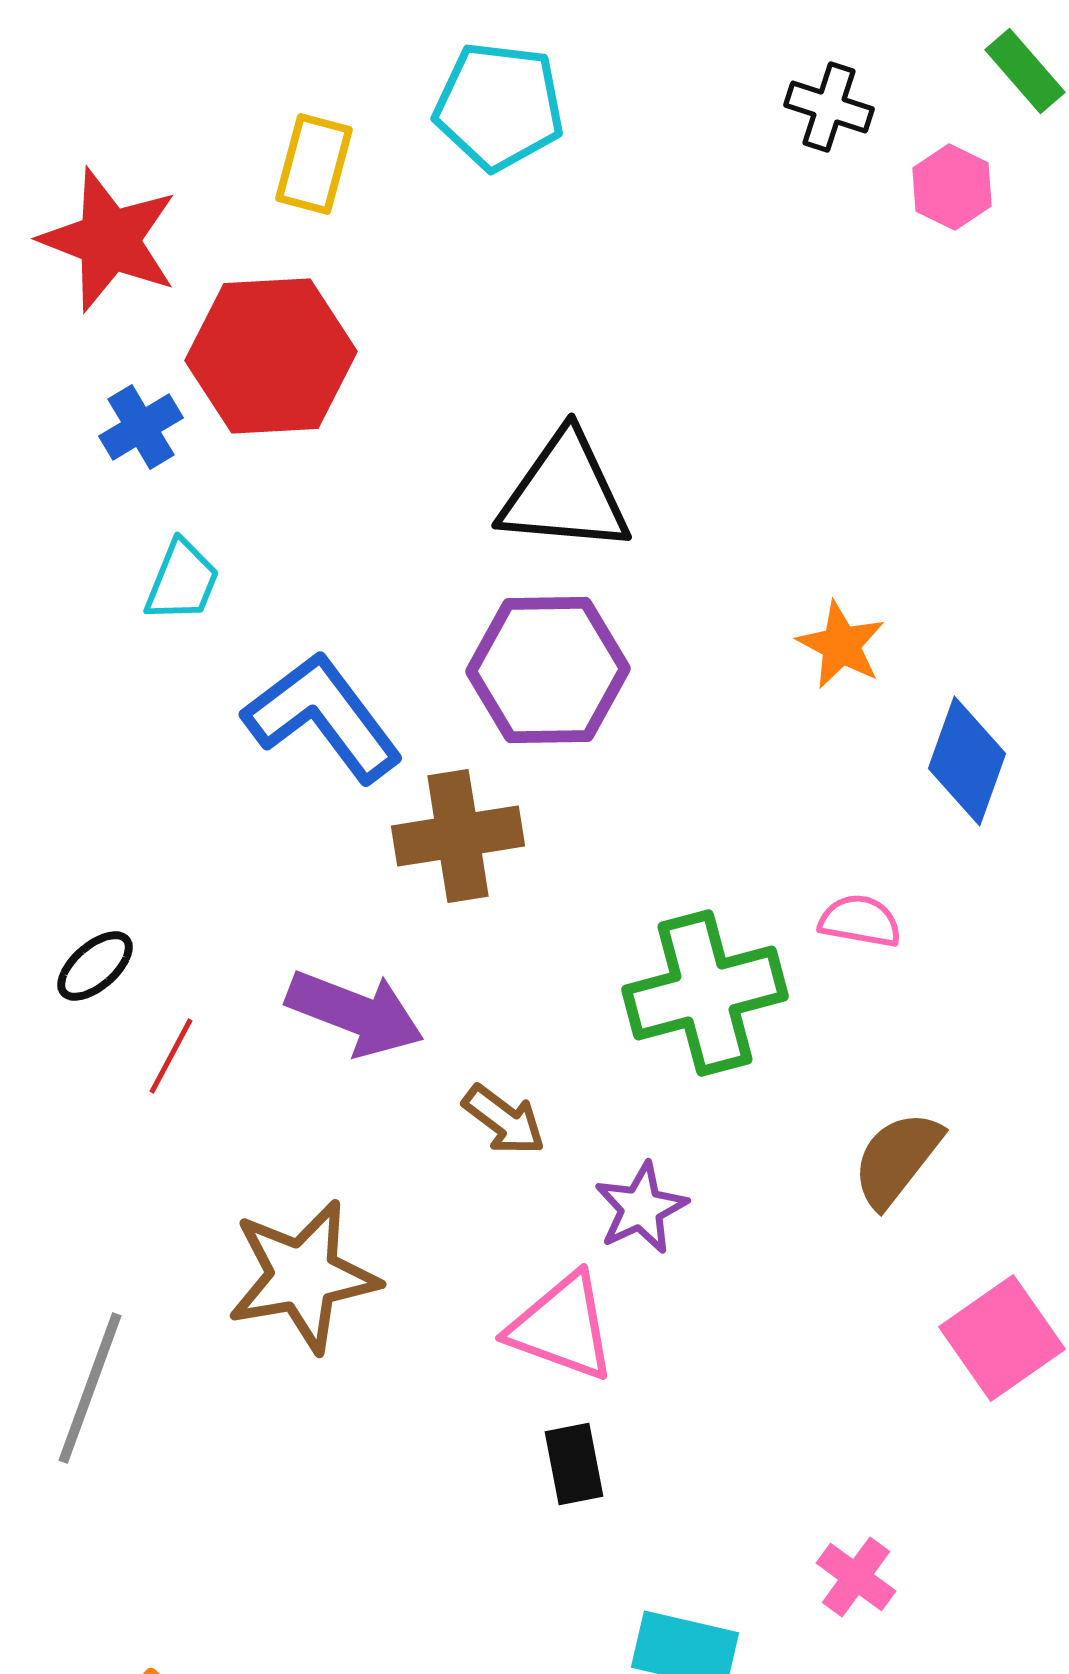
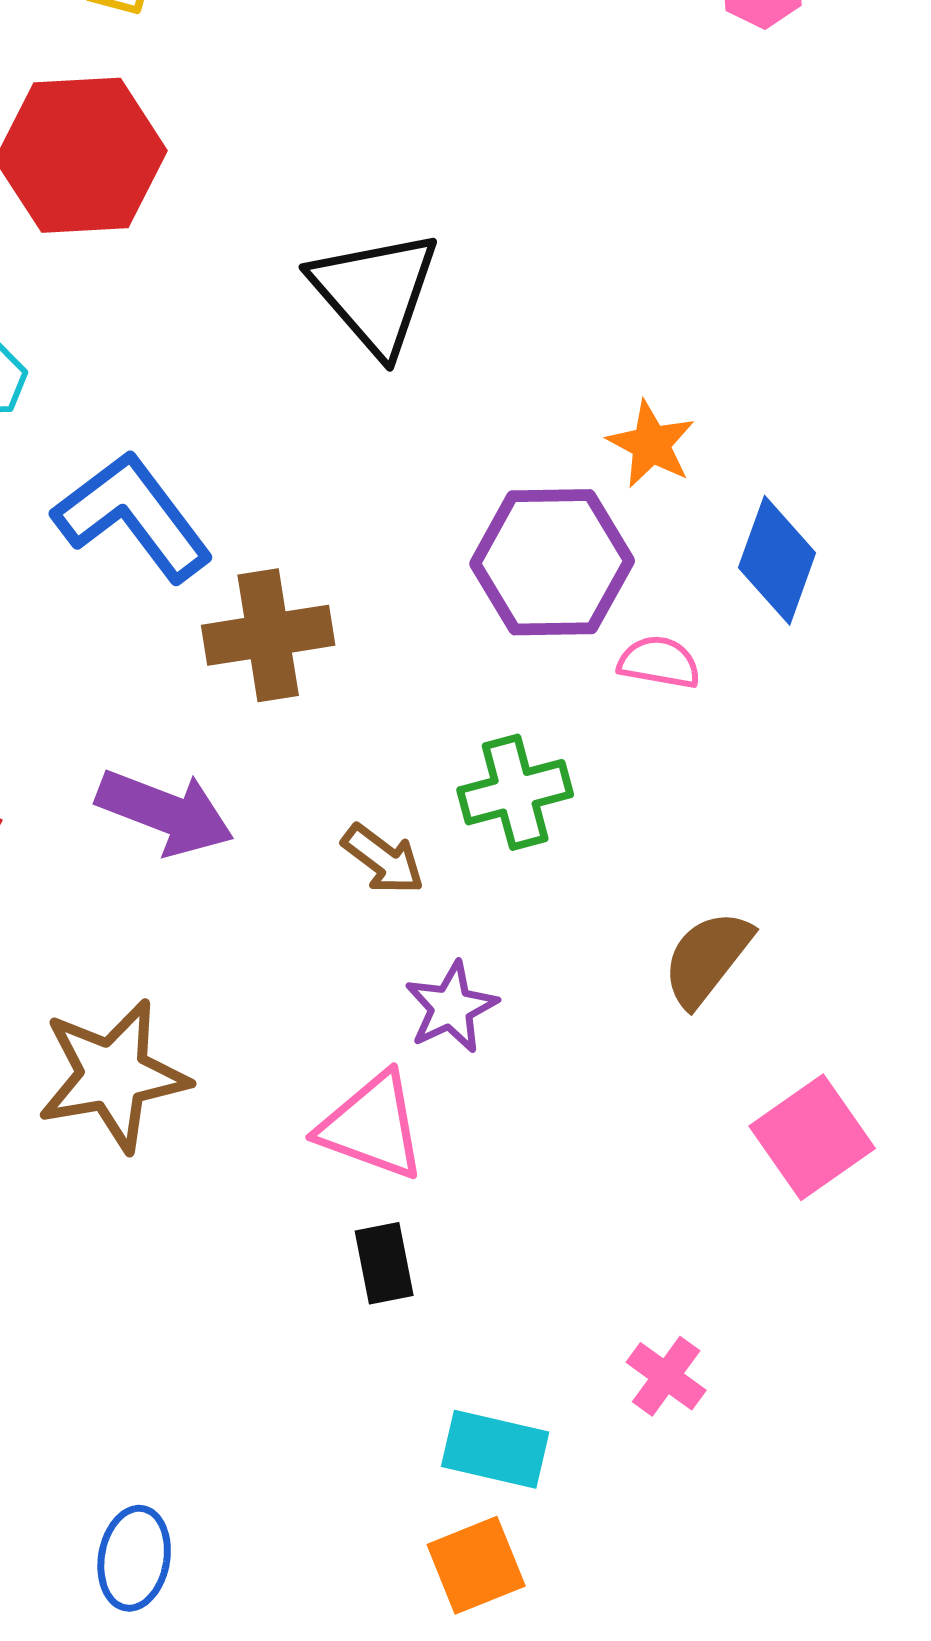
black triangle: (565, 493) -> (375, 292), turned 44
purple hexagon: (548, 670) -> (552, 562), moved
pink semicircle: (860, 921) -> (659, 662), moved
green cross: (705, 993) -> (515, 792), size x0.7
brown arrow: (504, 1120) -> (383, 859), moved

